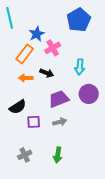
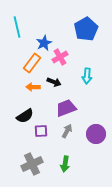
purple circle: (89, 94) -> (96, 134), moved
gray arrow: (60, 122) -> (67, 131), turned -48
gray cross: (25, 155) -> (32, 164), size x1.5

